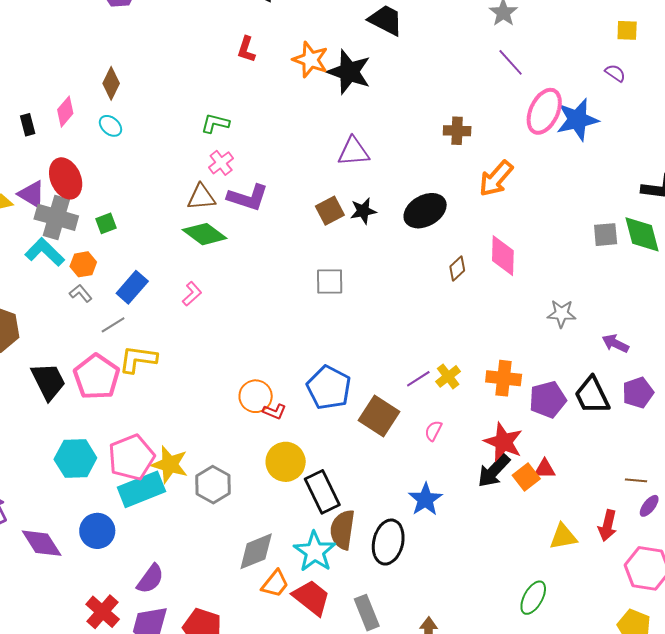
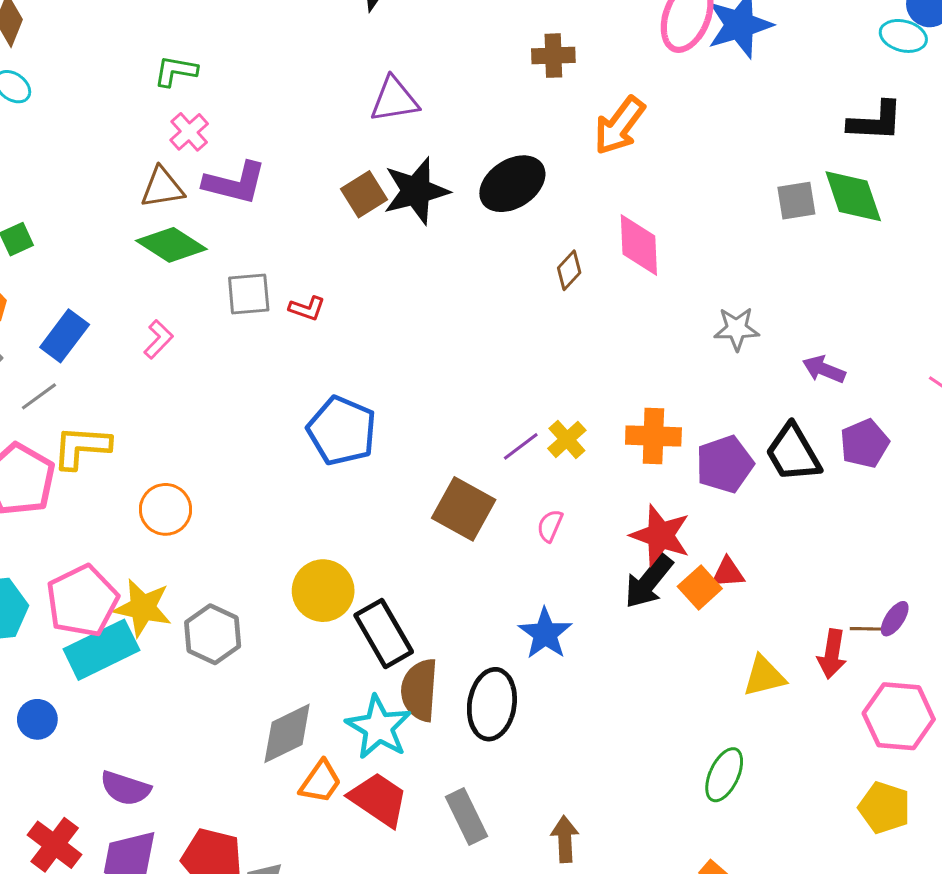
black star: (363, 211) -> (416, 191), size x1.6
gray square: (330, 281) -> (249, 294), moved
blue pentagon: (329, 388) -> (342, 431), moved
orange circle: (256, 396) -> (165, 509), moved
red L-shape: (274, 411) -> (307, 308), moved
brown line: (636, 480) -> (867, 629), moved
blue circle: (97, 531) -> (37, 719), size x0.7
purple semicircle: (150, 579) -> (125, 788), turned 76

